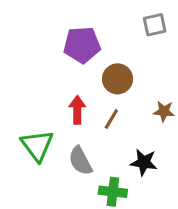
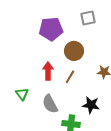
gray square: (155, 25) -> (88, 18), moved
green triangle: (37, 145) -> (22, 94), size x0.6

